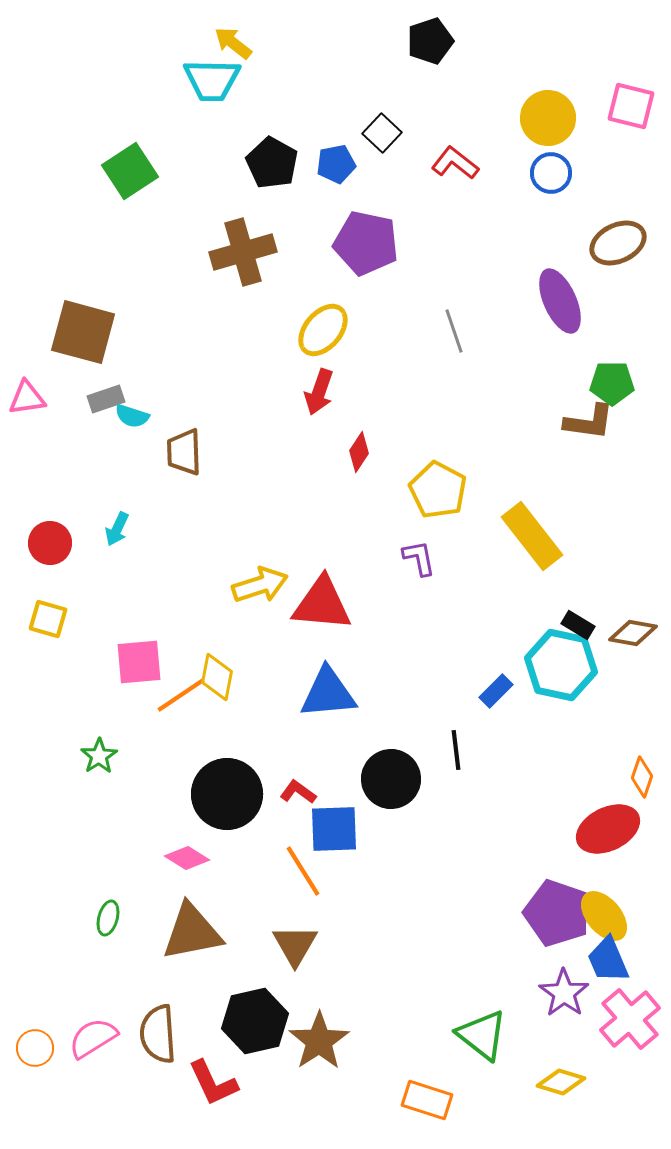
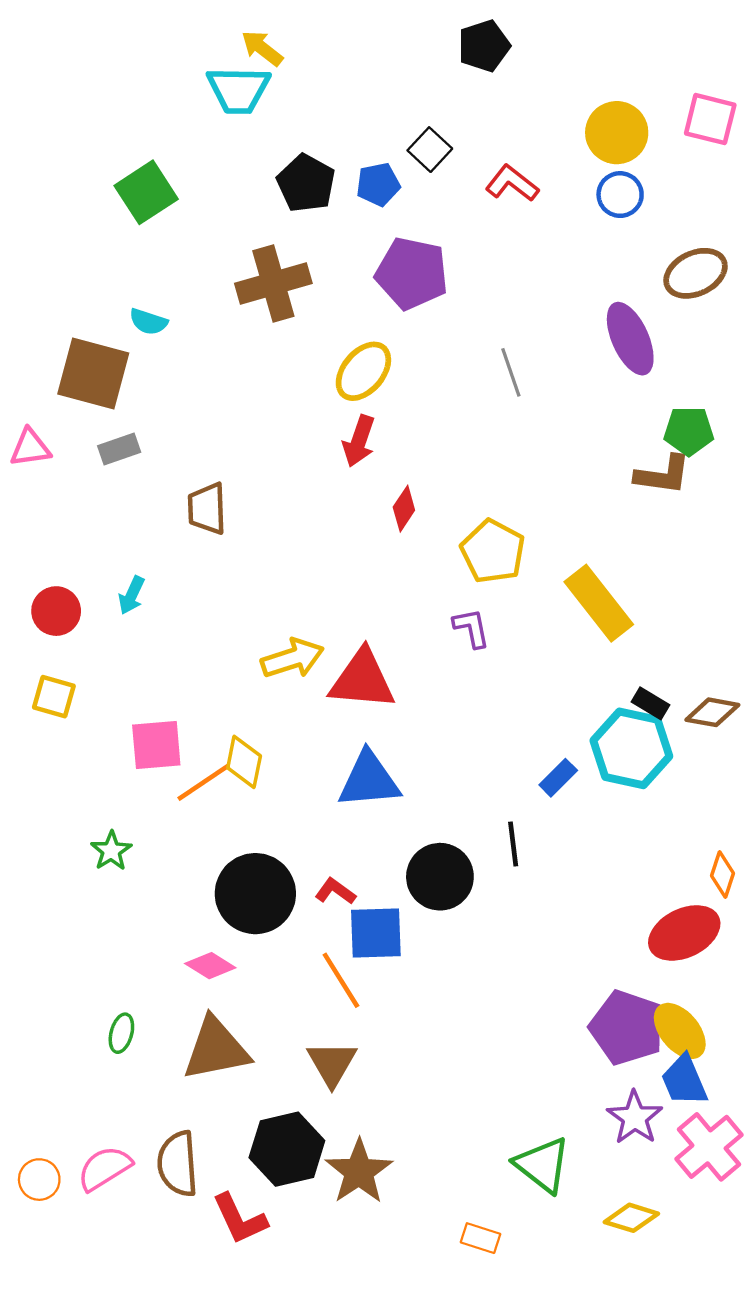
cyan semicircle: (132, 416) -> (148, 322), moved
orange rectangle: (427, 1100) -> (481, 1238), size x0.7

